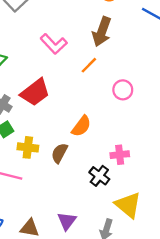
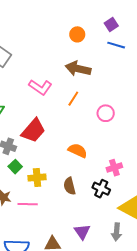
brown arrow: (102, 32) -> (78, 69), turned 95
orange semicircle: (81, 126) -> (78, 151), turned -90
brown semicircle: (59, 153) -> (70, 186), moved, turned -30

